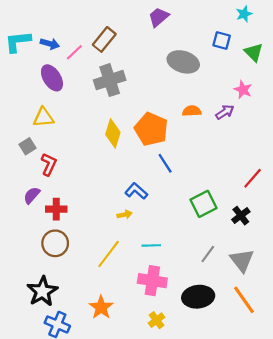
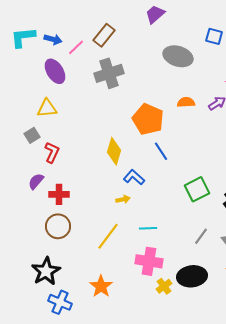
yellow diamond: (113, 133) -> (114, 151), moved
yellow cross: (157, 320) -> (164, 286), moved

